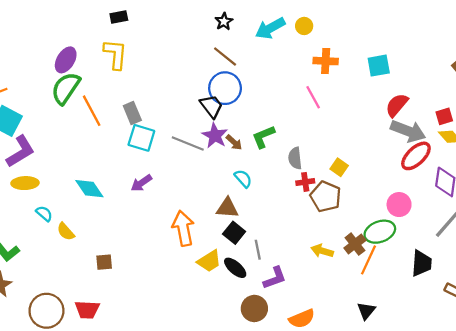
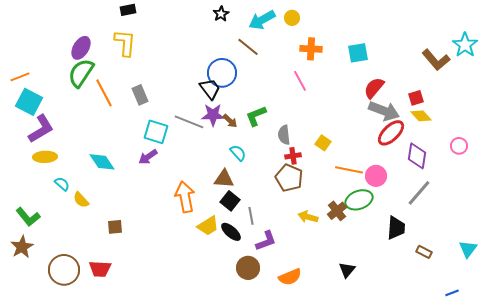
brown line: (225, 57) -> (248, 47), moved
purple star: (215, 136) -> (213, 115), turned -30
cyan square: (141, 138) -> (156, 132), moved
brown pentagon: (326, 197) -> (289, 178), moved
orange line: (369, 260) -> (349, 170), moved, turned 76

